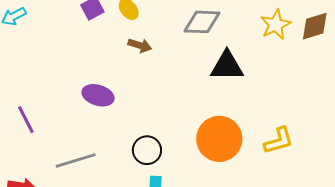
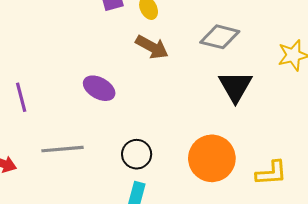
brown arrow: (140, 45) -> (152, 47), size x1.4
black triangle: (227, 66) -> (235, 87), turned 48

